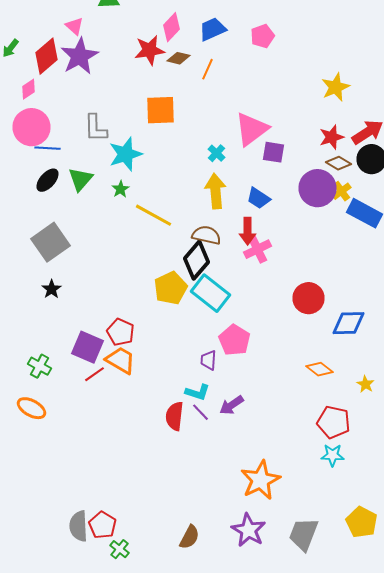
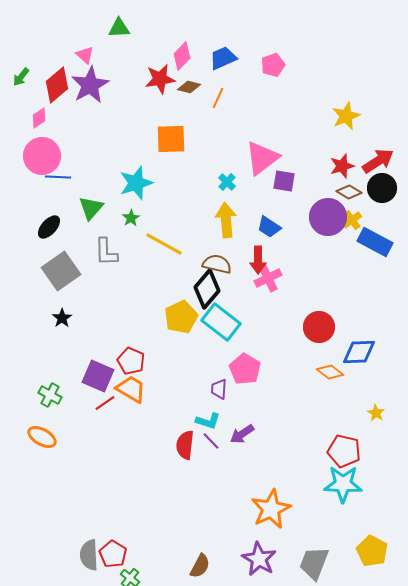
gray L-shape: (96, 128) -> (106, 252), moved
black ellipse: (48, 180) -> (49, 227), moved
orange diamond: (320, 369) -> (330, 372), moved
cyan star: (332, 455) -> (343, 484), size x1.6

